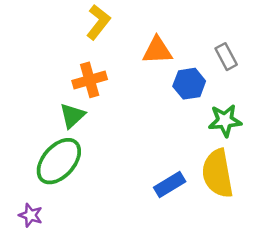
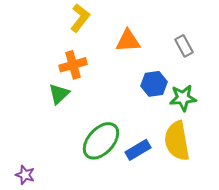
blue hexagon: (189, 84) -> (154, 84), moved
green ellipse: (59, 161) -> (101, 141), moved

